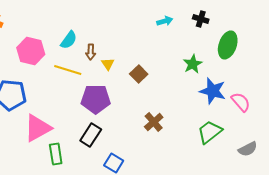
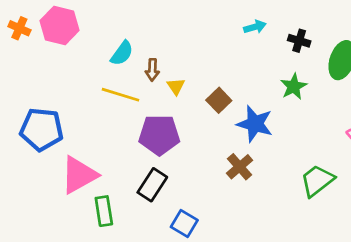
black cross: (201, 19) -> (299, 41), moved
pink hexagon: (31, 51) -> (60, 25), moved
blue star: (213, 91) -> (255, 124), moved

